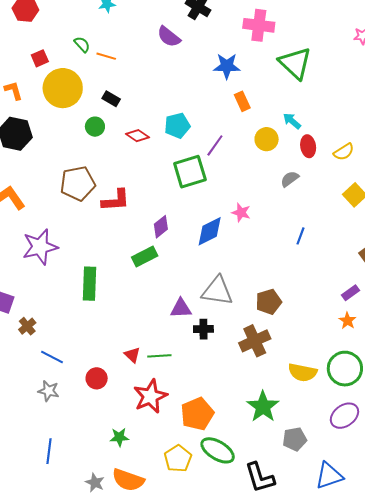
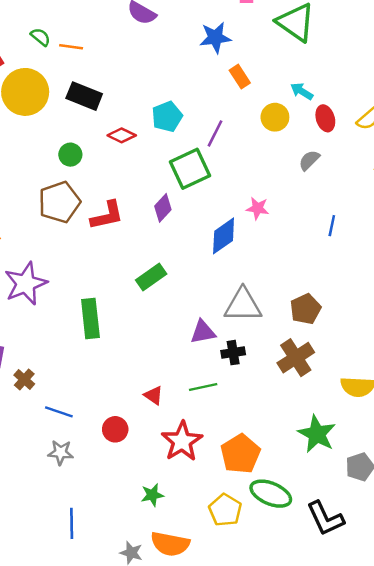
black rectangle: (111, 99) -> (84, 96), size x1.6
green circle: (95, 127) -> (70, 155), moved
purple diamond: (161, 227) -> (163, 208), moved
green line: (159, 356) -> (203, 387), moved

